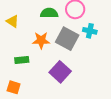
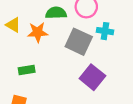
orange star: (41, 40) -> (38, 32), moved
purple square: (60, 72) -> (92, 77), moved

